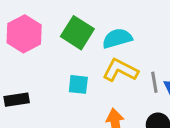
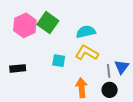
green square: (77, 33) -> (48, 23), moved
gray line: (154, 82) -> (109, 71), moved

